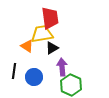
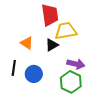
yellow trapezoid: (42, 34) -> (66, 31), moved
purple arrow: (62, 67) -> (76, 64), moved, turned 108

